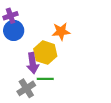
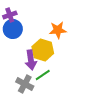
green line: (45, 79) -> (43, 75), turned -35
gray cross: (26, 88) -> (25, 84), turned -30

